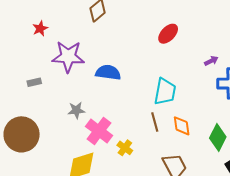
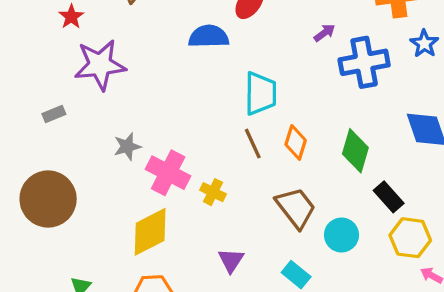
red star: (40, 28) -> (71, 17), moved
blue semicircle: (108, 72) -> (209, 36), moved
orange diamond: (182, 126) -> (296, 142), turned 35

